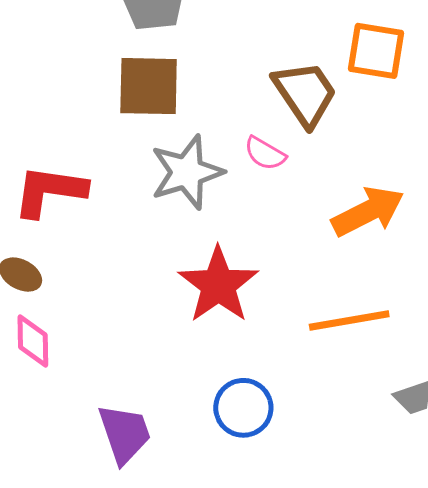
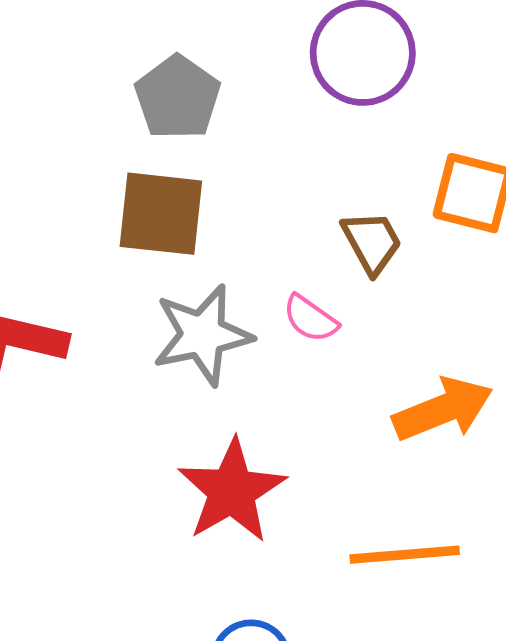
brown trapezoid: (305, 93) -> (372, 242), size x0.7

